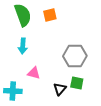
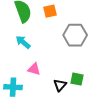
cyan arrow: (23, 46) -> (23, 42), turned 126
gray hexagon: (75, 56) -> (75, 35), moved

